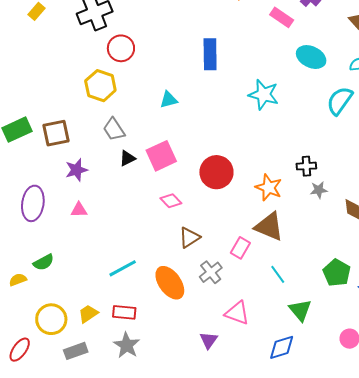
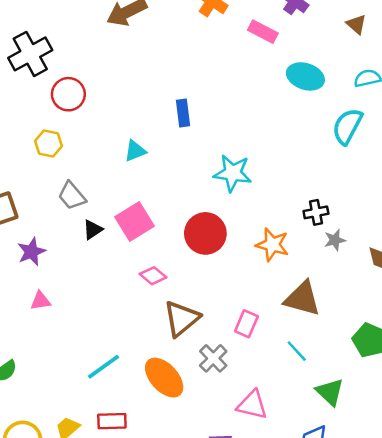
blue rectangle: (210, 54) -> (183, 113), moved, size x0.7
yellow hexagon: (100, 86) -> (48, 143), size x0.7
cyan star: (264, 95) -> (233, 173), moved
brown triangle: (269, 227) -> (302, 299), moved
brown triangle: (189, 238) -> (181, 319), size x1.4

